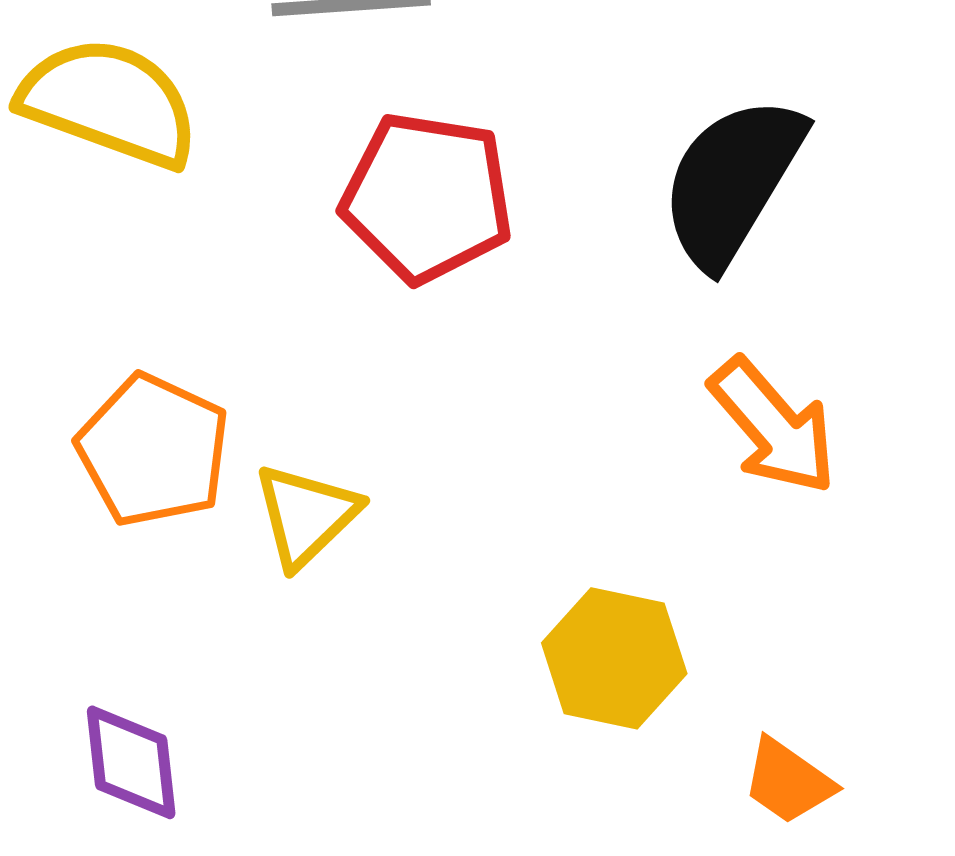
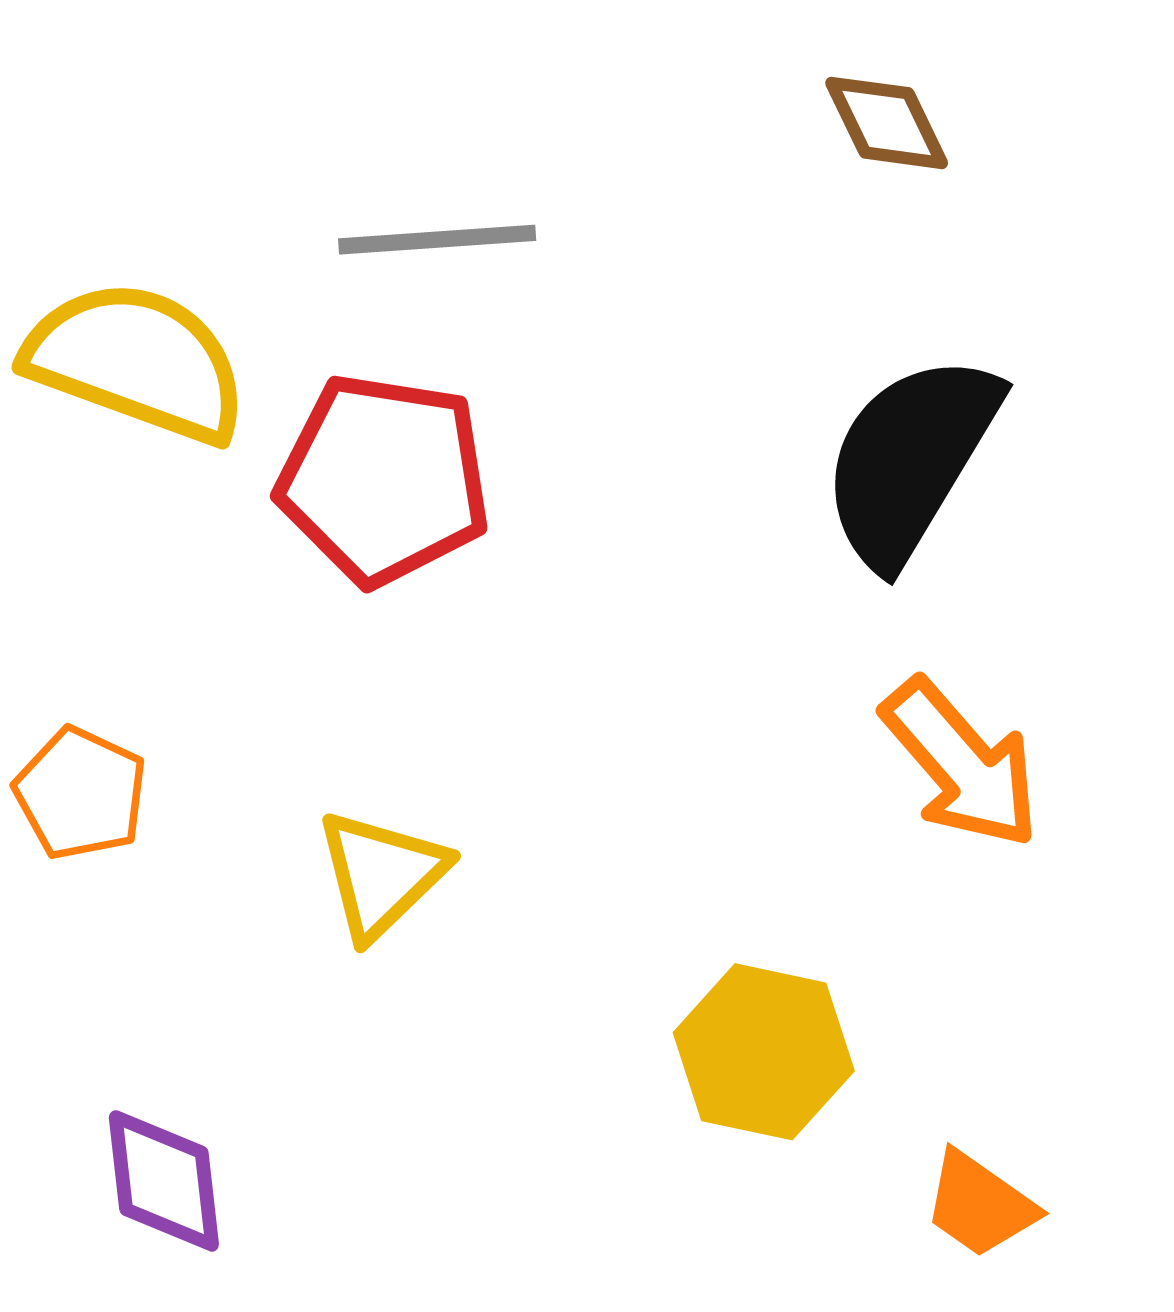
red pentagon: (427, 197) -> (384, 479), moved
orange pentagon: (153, 450) -> (81, 794), moved, size x0.7

